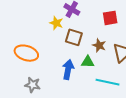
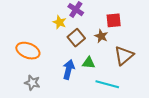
brown square: (74, 37) -> (76, 38), turned 30
brown star: (99, 45) -> (101, 36), moved

